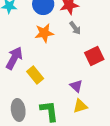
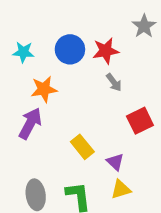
orange star: (44, 33) -> (44, 89), moved
yellow rectangle: (35, 75) -> (82, 147), moved

